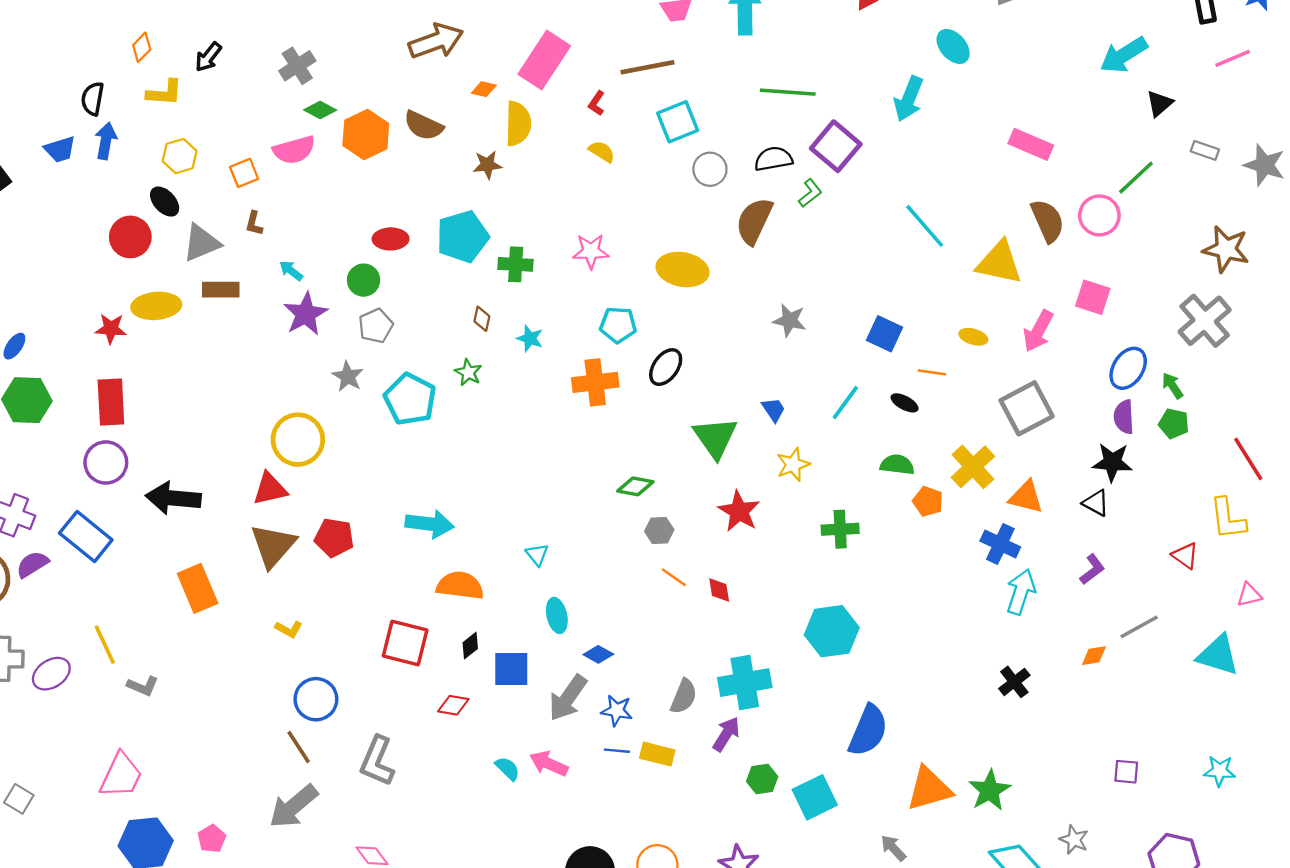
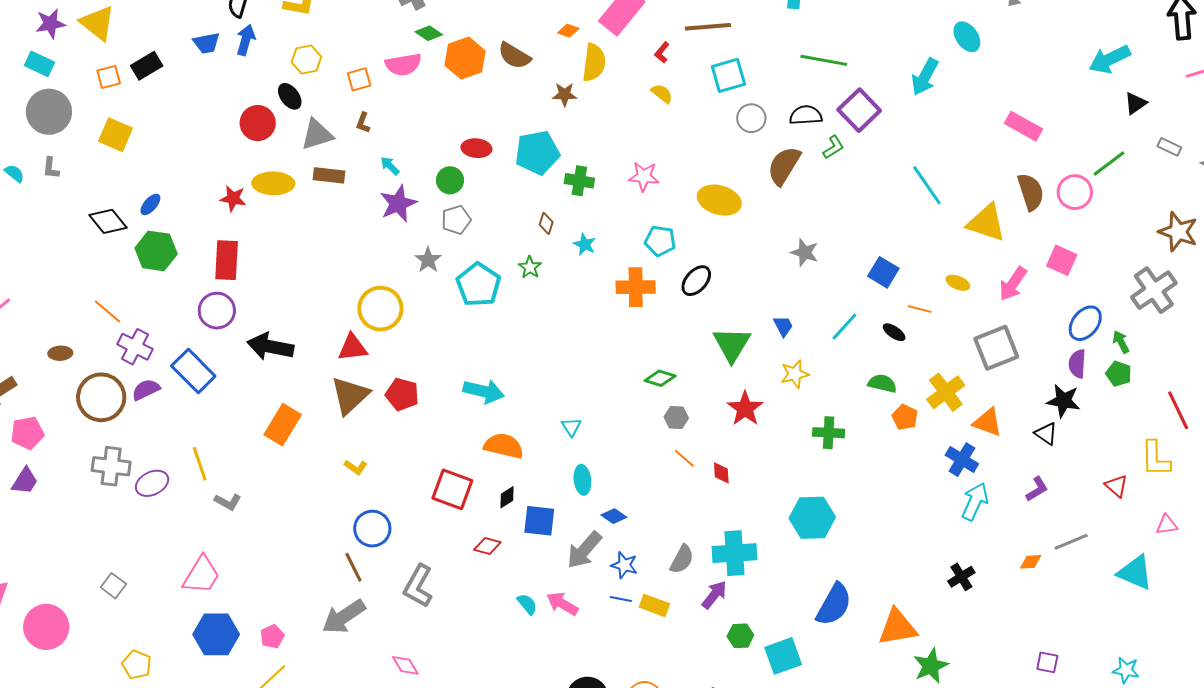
orange rectangle: (198, 588) -> (283, 425), turned 48
orange triangle: (929, 789) -> (897, 627), moved

